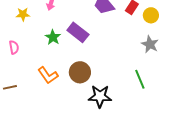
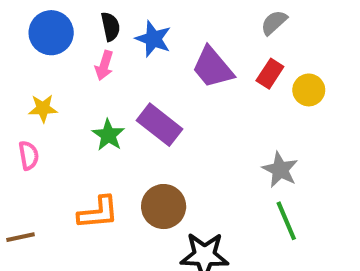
yellow star: (23, 14) -> (43, 108), moved
gray star: (150, 44) -> (280, 170), moved
orange L-shape: (48, 75) -> (98, 213), turned -60

